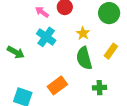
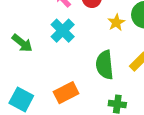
yellow star: (83, 33) -> (116, 22), moved

